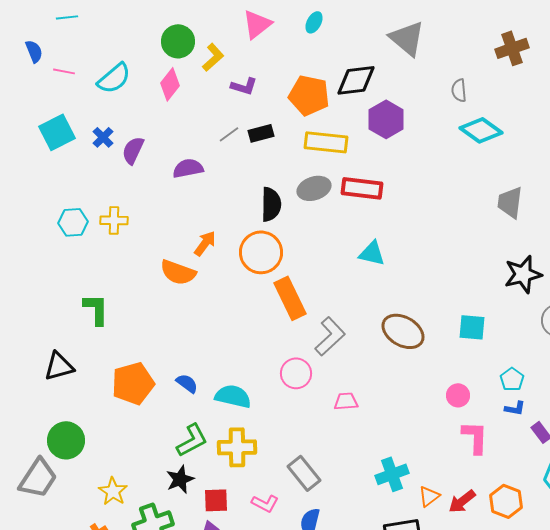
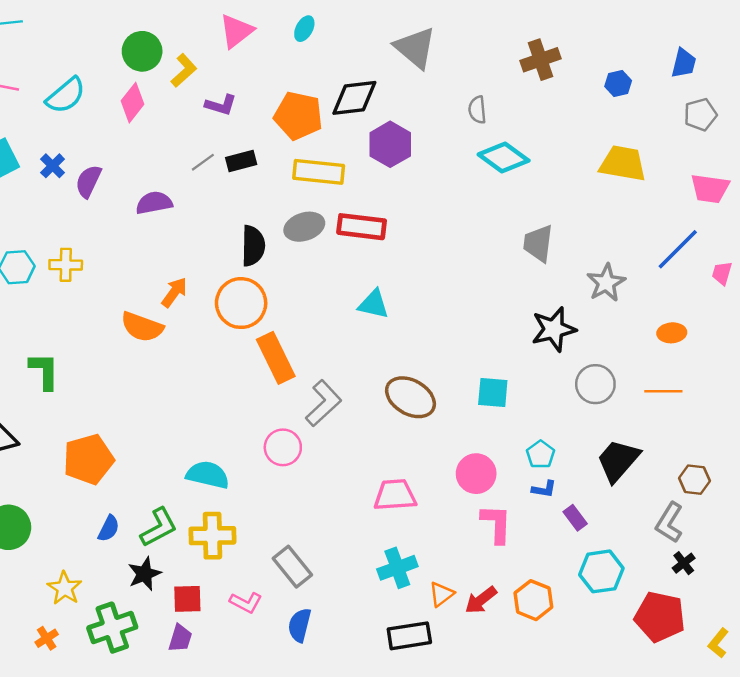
blue semicircle: (187, 383) -> (109, 528), moved, turned 80
pink circle: (458, 395) -> (476, 474), size x1.4
pink trapezoid: (346, 401) -> (395, 495), moved, size x1.5

